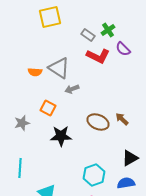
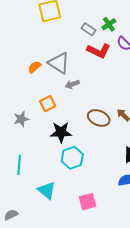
orange semicircle: (35, 72) -> (34, 67), turned 136
orange square: (48, 108) -> (48, 104), turned 35
cyan hexagon: (94, 175) -> (72, 158), moved

